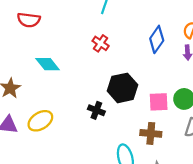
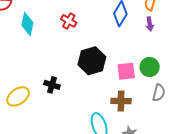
cyan diamond: (47, 64) -> (27, 24), moved, turned 55
black cross: (96, 110) -> (52, 85), moved

